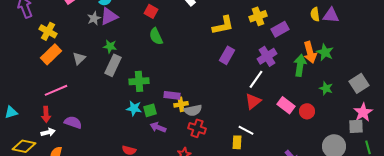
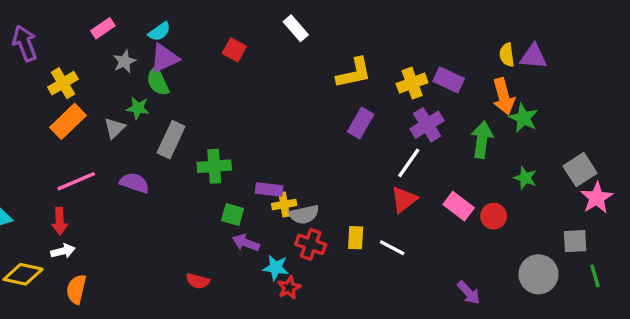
yellow cross: (258, 16) -> (412, 83), moved
gray star: (94, 18) -> (124, 62), moved
purple rectangle: (280, 29) -> (449, 80), turned 54
yellow cross: (48, 31) -> (63, 83), turned 30
green semicircle: (156, 36) -> (158, 81), moved
green star: (110, 46) -> (138, 108), moved
orange arrow: (310, 52) -> (504, 96), moved
cyan star: (134, 108) -> (276, 268), moved
green square: (150, 110) -> (233, 214), turned 32
pink star: (363, 112) -> (597, 198), moved
purple semicircle: (73, 122) -> (134, 183), moved
yellow rectangle: (237, 142) -> (356, 238), moved

